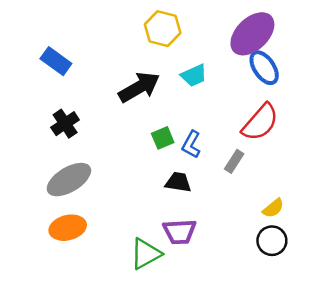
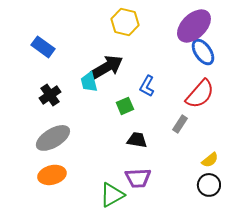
cyan trapezoid: (194, 75) -> (89, 82), moved, turned 100
blue L-shape: (191, 144) -> (147, 86), moved

